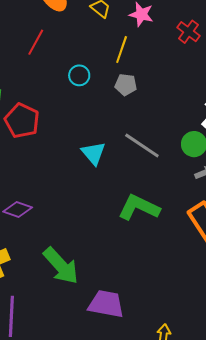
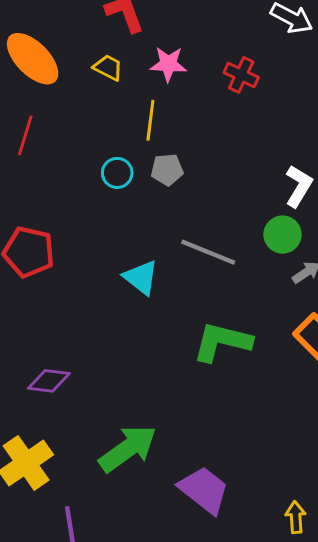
cyan circle: (79, 75) -> (117, 173), moved
green arrow: (61, 266) -> (128, 449), turned -72
purple trapezoid: (106, 304) -> (204, 490), turned 39

